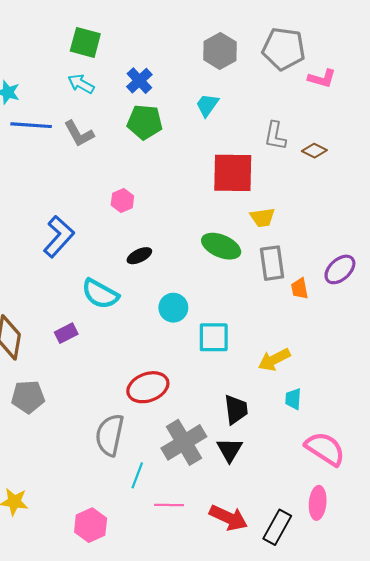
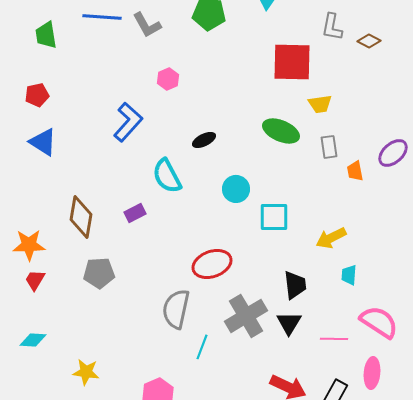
pink hexagon: (122, 201) -> (168, 79), moved
gray rectangle: (272, 263) -> (329, 147), size x0.7
cyan semicircle: (100, 294) -> (167, 176), turned 33
pink line: (169, 505) -> (334, 339), moved

